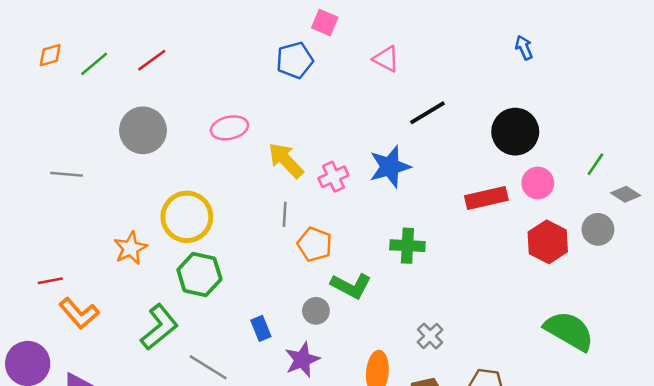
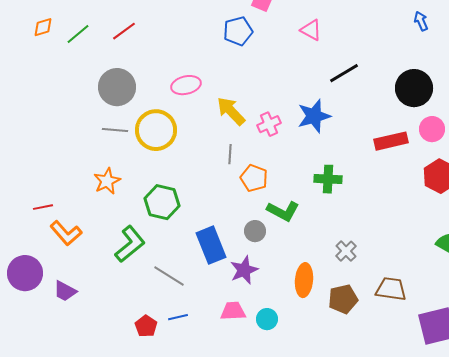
gray line: (67, 174) -> (115, 130), moved
yellow circle: (187, 217) -> (156, 130), moved
blue rectangle: (261, 328) -> (211, 245), size x1.8

